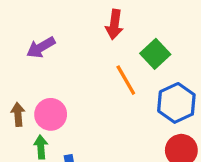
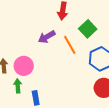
purple arrow: (41, 47) -> (47, 37), moved

